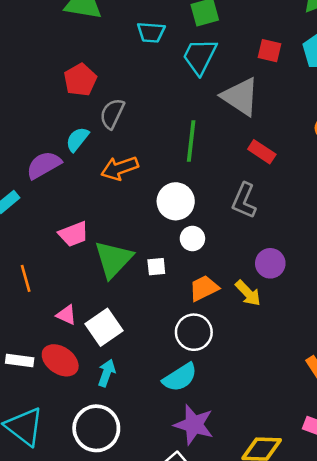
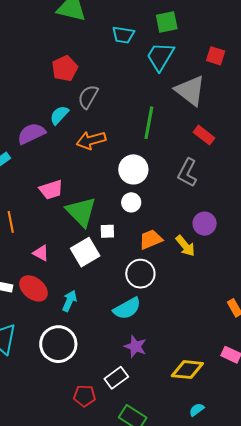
white circle: (192, 238) -> (131, 202), moved
green triangle: (113, 259) -> (81, 212), turned -32
white square: (156, 267) -> (107, 231), moved
white square: (104, 327) -> (85, 252), moved
purple star: (194, 425) -> (135, 346), size x0.7

